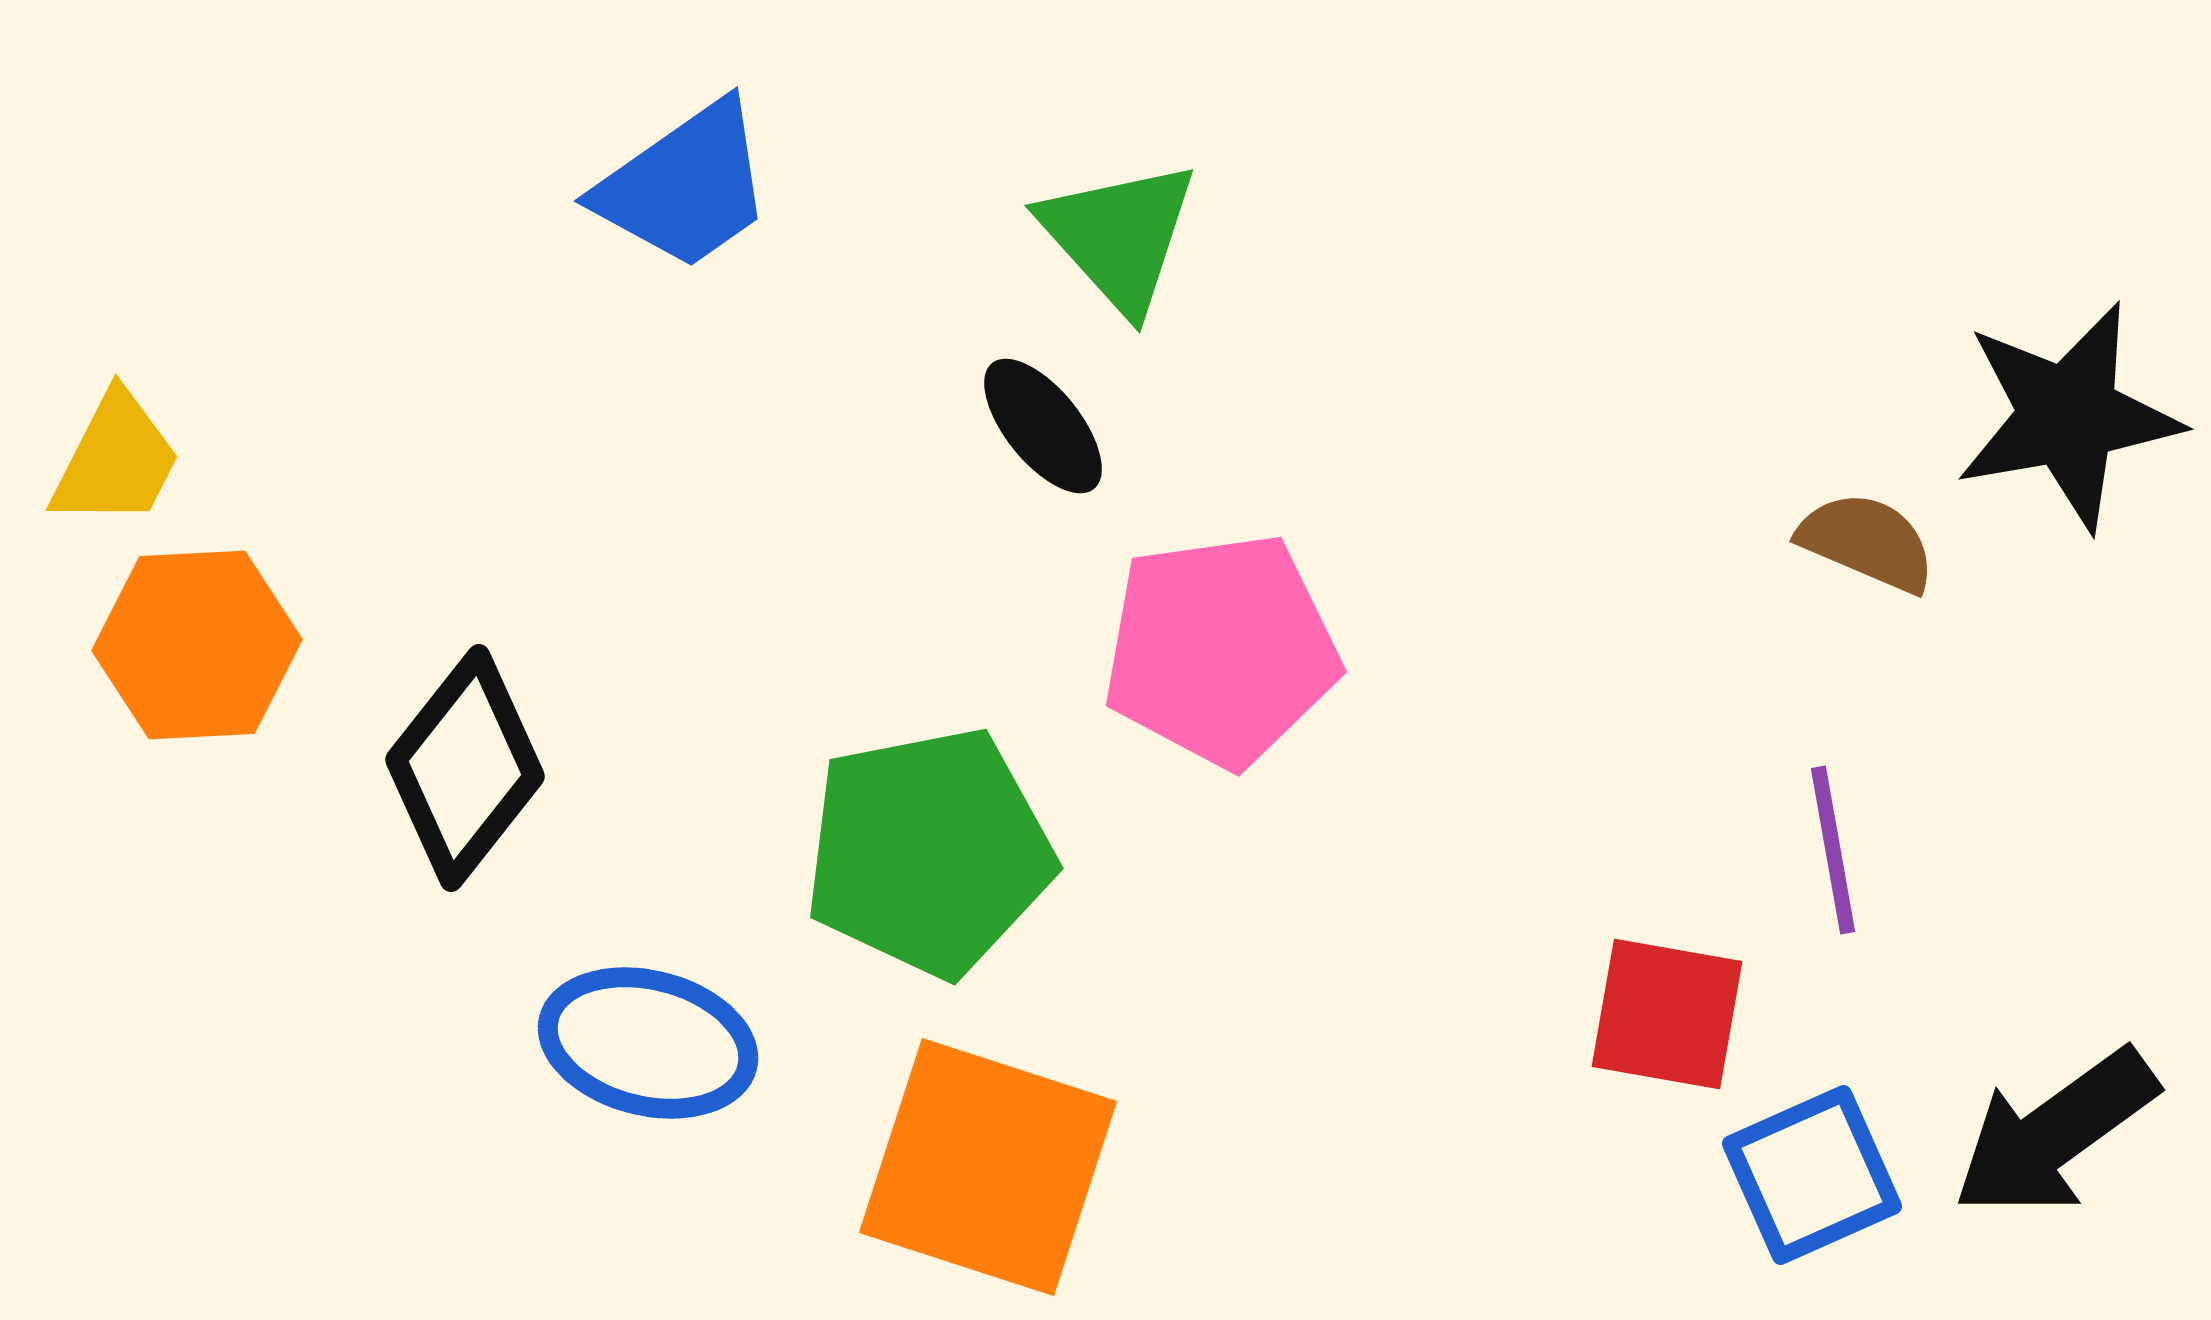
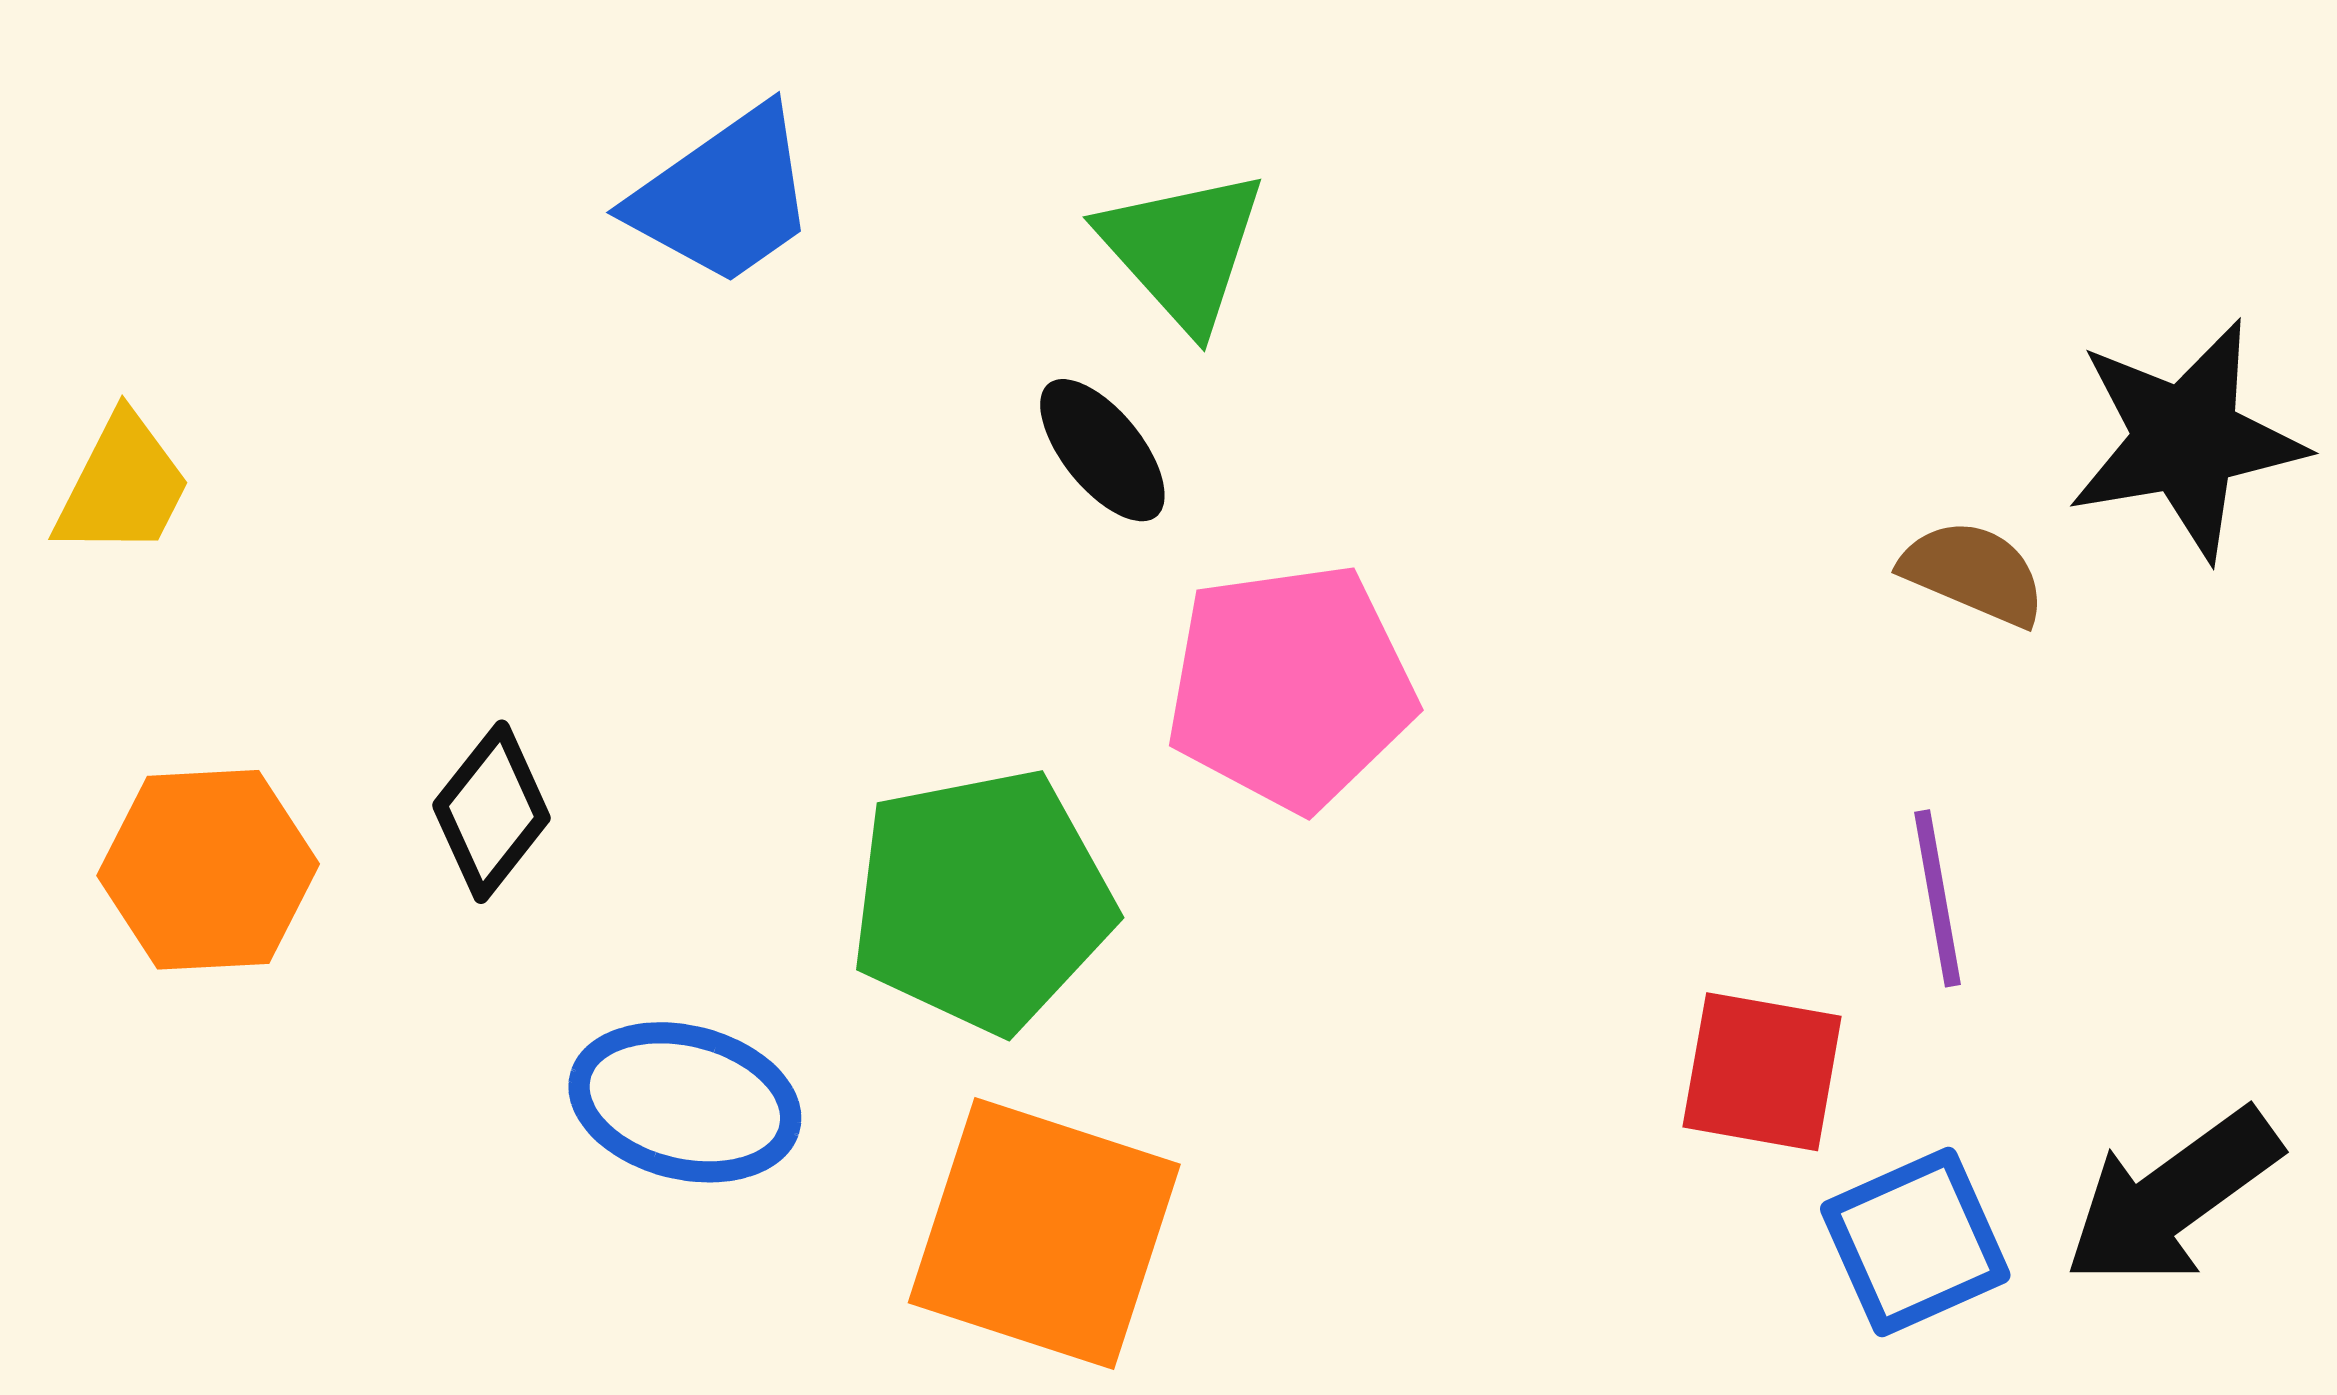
orange hexagon: (197, 645) -> (208, 870), moved
black diamond: (465, 768) -> (491, 812), size x0.7

